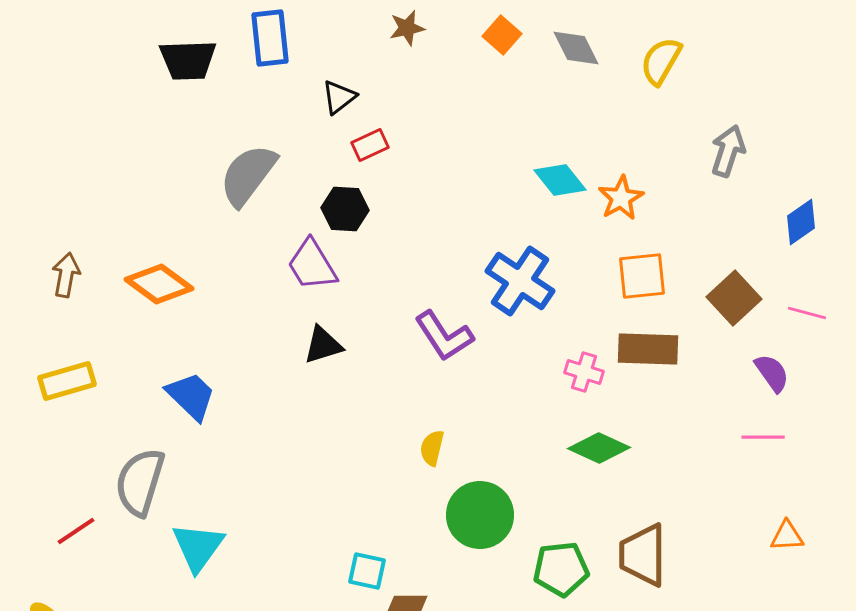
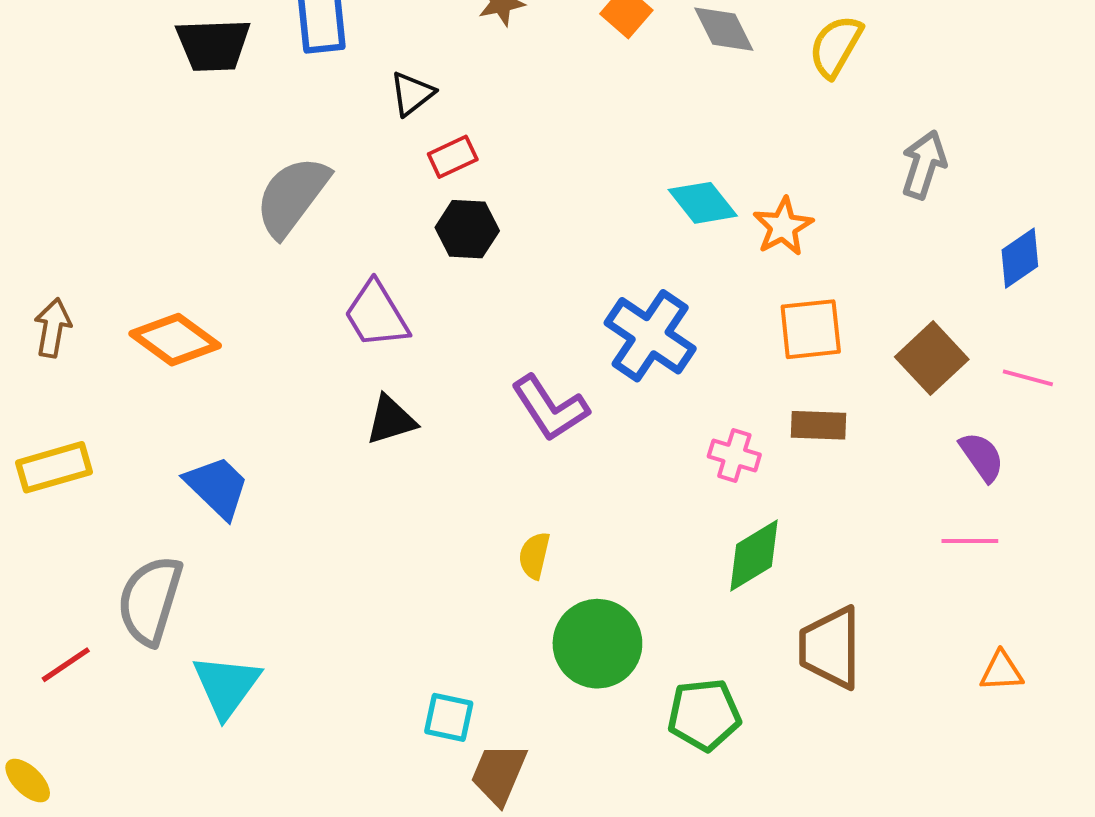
black hexagon: (345, 209) -> (467, 229), moved
brown rectangle: (648, 349) -> (819, 425), size x0.7
green diamond: (599, 448) -> (754, 555), turned -56
brown trapezoid: (643, 555) -> (830, 648), moved

